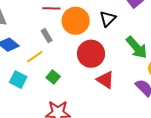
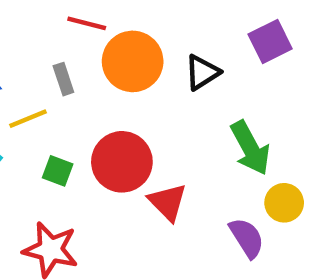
red circle: (91, 54) -> (122, 162), moved
green square: (53, 77) -> (58, 171), turned -32

